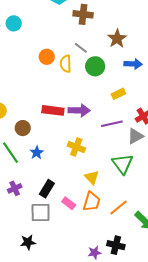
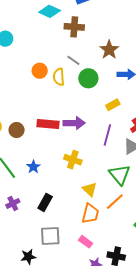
purple line: (112, 124) -> (107, 135), turned -60
brown circle: (23, 128) -> (17, 130), moved
pink rectangle: (69, 203) -> (86, 242), moved
orange line: (119, 208) -> (115, 202), moved
gray square: (41, 213) -> (50, 236), moved

